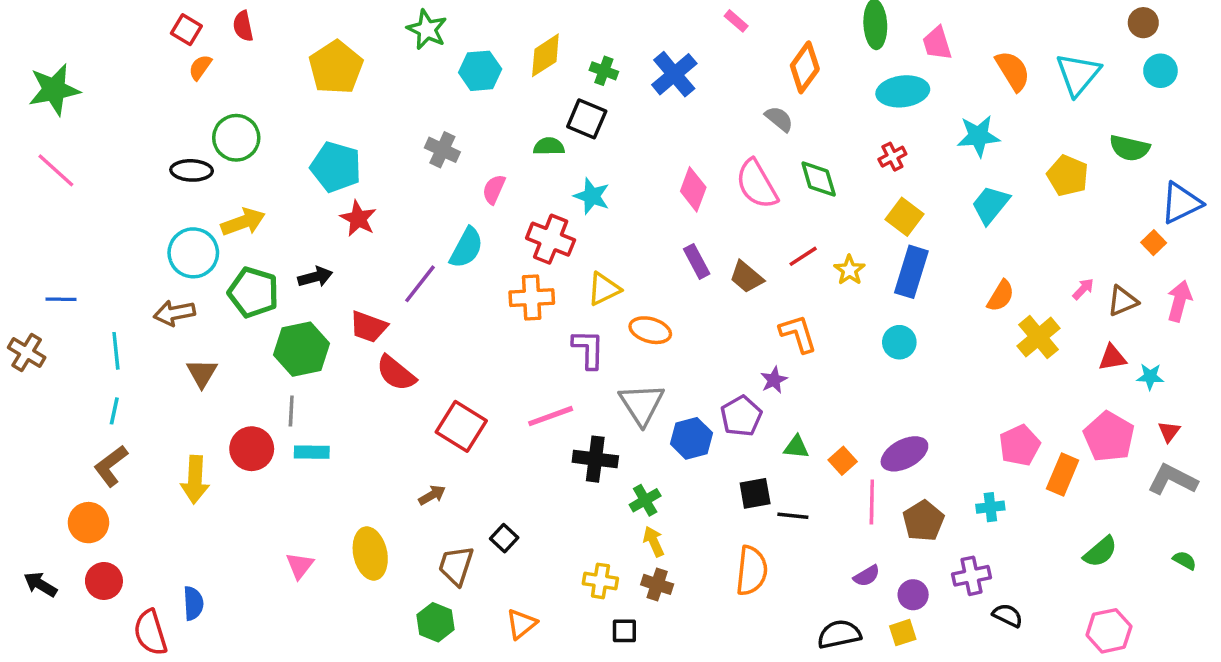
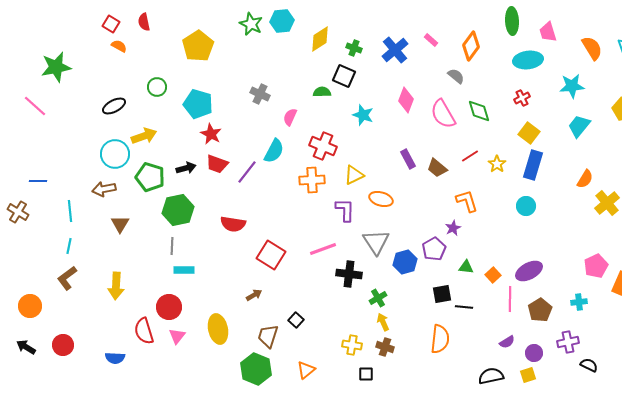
pink rectangle: (736, 21) -> (431, 40), moved
orange semicircle: (200, 67) -> (119, 46), turned 84
cyan hexagon: (480, 71) -> (282, 21), moved
green star: (54, 90) -> (56, 67), moved
green circle: (236, 138) -> (157, 87), moved, size x0.7
black ellipse: (192, 170) -> (114, 106), turned -30
pink diamond: (693, 189) -> (406, 100), moved
cyan star: (592, 196) -> (363, 115), moved
red trapezoid: (368, 327) -> (217, 164), moved
red semicircle: (396, 373) -> (233, 224), turned -30
red circle: (252, 449) -> (169, 307), moved
orange circle: (88, 523) -> (30, 306), moved
blue semicircle: (193, 603) -> (115, 358), turned 96
green hexagon: (435, 622) -> (256, 369), size x1.4
red semicircle: (150, 633) -> (144, 331), moved

